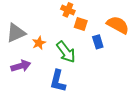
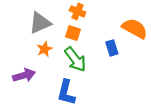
orange square: (81, 24) -> (73, 33), moved
gray triangle: (16, 33) -> (40, 23), moved

